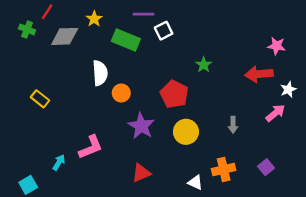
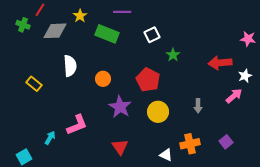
white square: (164, 31) -> (152, 35), moved
pink star: (277, 46) -> (248, 39), moved
white semicircle: (100, 73) -> (70, 66), moved
red triangle: (141, 173) -> (120, 147), turned -42

